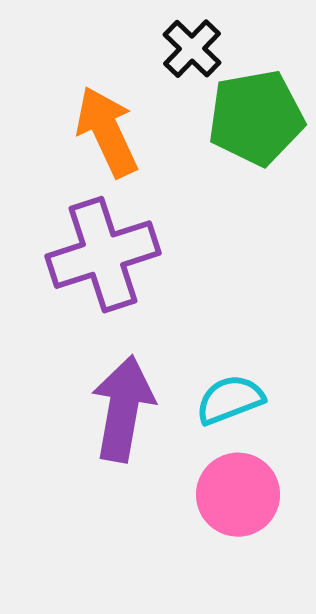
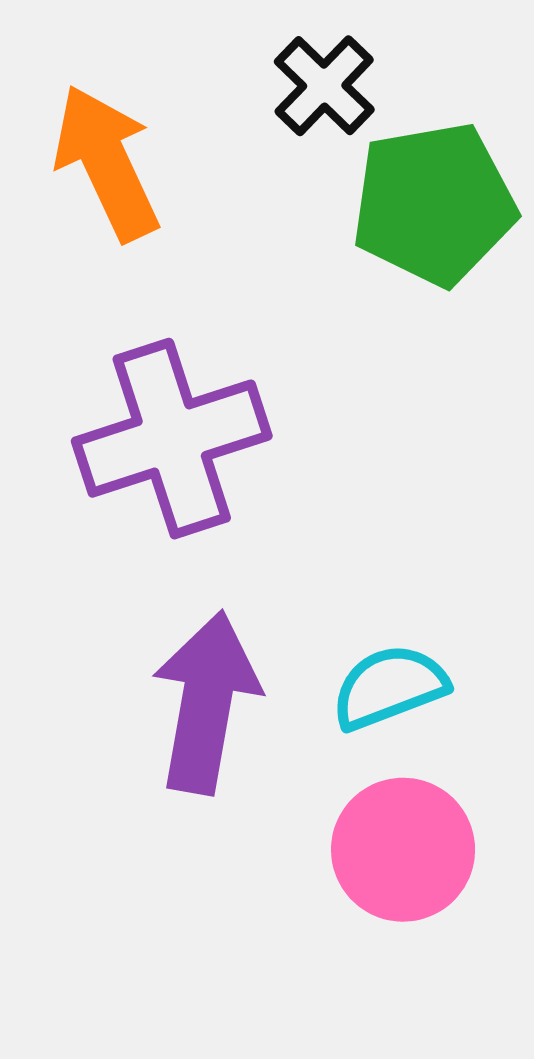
orange arrow: (107, 132) -> (107, 163), moved

